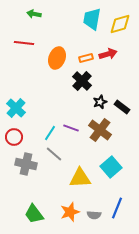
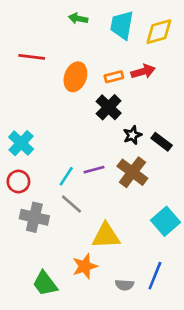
green arrow: (34, 14) -> (78, 18), moved
purple line: (71, 128) -> (94, 170), turned -35
cyan square: (111, 167) -> (166, 221), moved
orange star: (70, 212) -> (85, 266), moved

